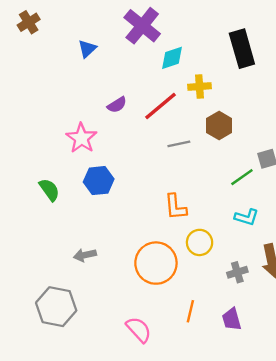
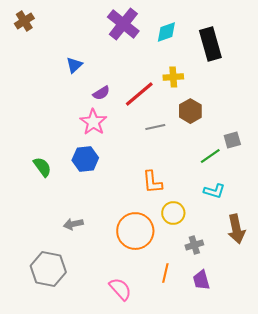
blue triangle: (87, 49) -> (74, 65), moved
cyan diamond: (172, 58) -> (166, 32), moved
pink star: (81, 138) -> (93, 122), moved
gray cross: (237, 272) -> (194, 245), moved

